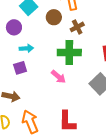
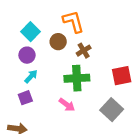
purple circle: (14, 27) -> (27, 55), moved
cyan arrow: (26, 48) -> (31, 76), turned -40

